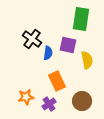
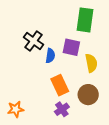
orange star: (26, 97) -> (16, 109), moved
brown circle: (82, 101) -> (88, 95), moved
purple cross: (49, 104) -> (62, 109), moved

